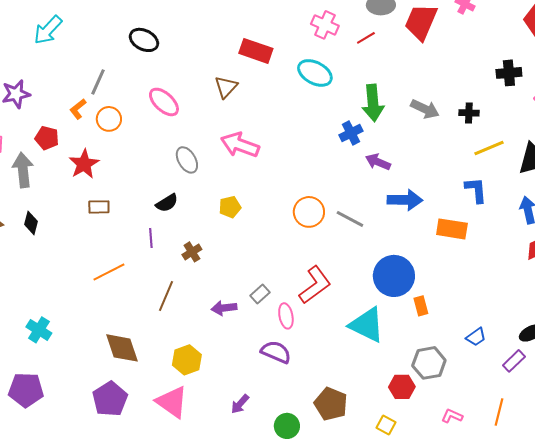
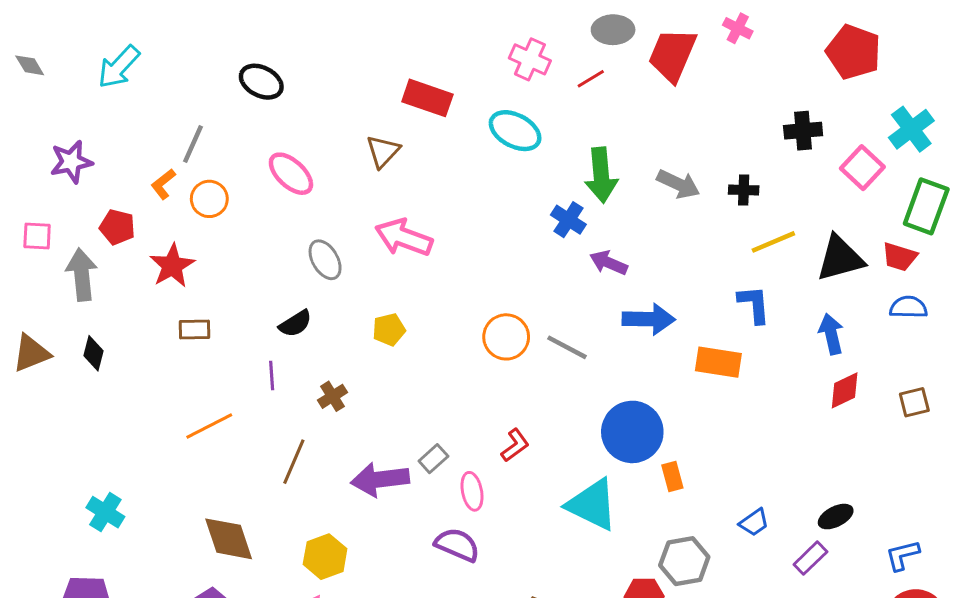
blue cross: (351, 133) -> (568, 220), turned -30
red L-shape: (315, 285) -> (515, 445), size x0.6
purple arrow: (224, 308) -> (380, 479), size x1.5

